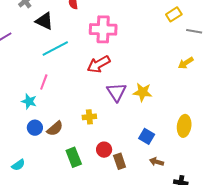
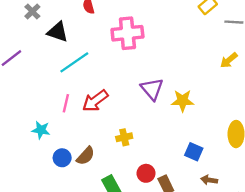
red arrow: (99, 64) -> (95, 101), moved
purple triangle: (116, 92) -> (152, 89), moved
cyan star: (29, 101) -> (41, 130), moved

